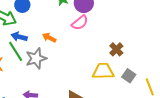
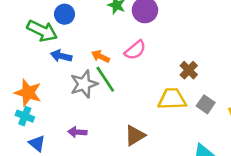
pink semicircle: (80, 23) -> (135, 50), moved
green line: (16, 51) -> (105, 79), moved

